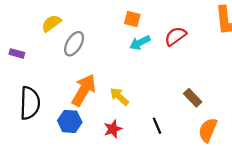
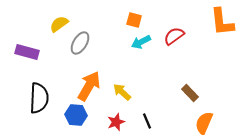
purple rectangle: (17, 53) -> (27, 52), size x1.6
black line: (157, 126) -> (147, 121), moved

